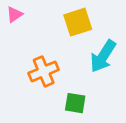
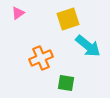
cyan arrow: (103, 56) -> (88, 46), turned -84

